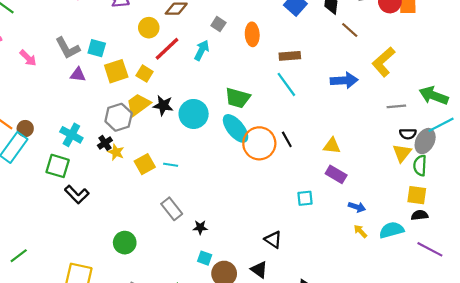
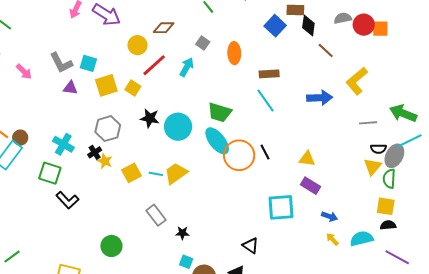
yellow trapezoid: (138, 105) -> (176, 173), moved
cyan square: (305, 198) -> (281, 207), size x1.8

